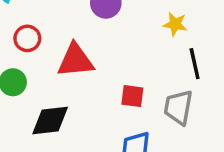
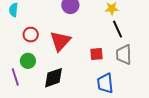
red triangle: (75, 60) -> (60, 41), turned -30
black line: (195, 64) -> (118, 29), moved

